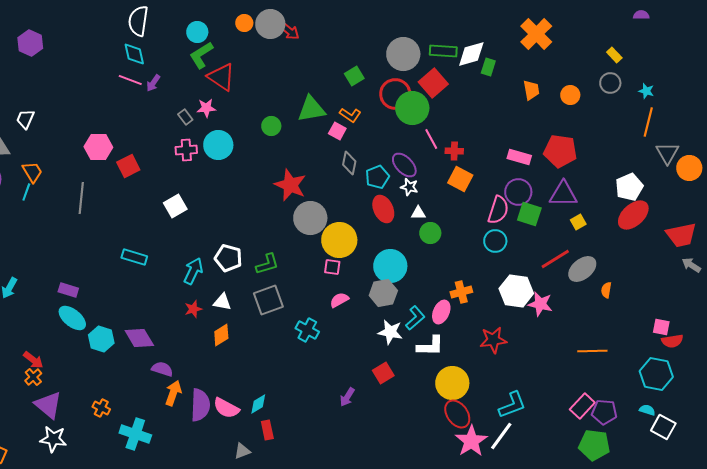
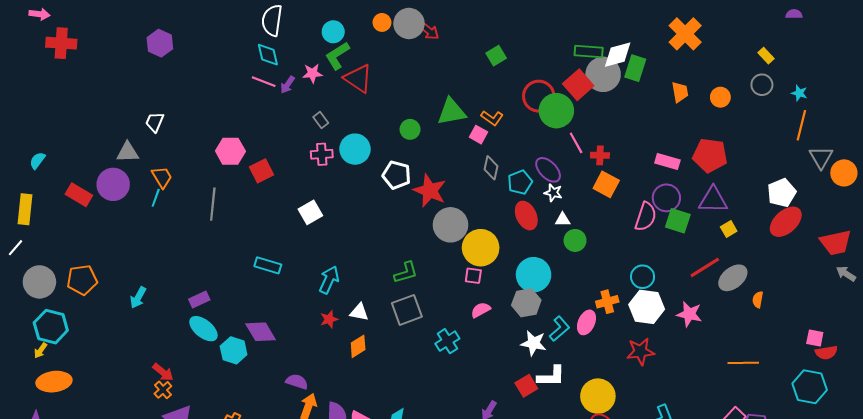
gray circle: (403, 54) -> (603, 74), moved
green rectangle: (488, 67) -> (635, 68), size x1.4
green square: (354, 76) -> (496, 56), moved
pink star: (206, 108) -> (312, 73), moved
cyan circle: (495, 241) -> (643, 277), moved
white pentagon: (228, 258) -> (397, 175), moved
purple rectangle: (68, 290) -> (199, 300), turned -42
white hexagon: (516, 291) -> (647, 307), moved
cyan cross: (307, 330) -> (447, 341), turned 30
purple diamond: (139, 338) -> (261, 332), moved
white L-shape: (430, 346) -> (551, 376), moved

